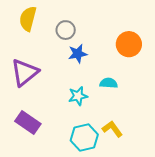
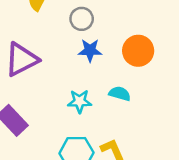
orange circle: (129, 44) -> (138, 51), moved

